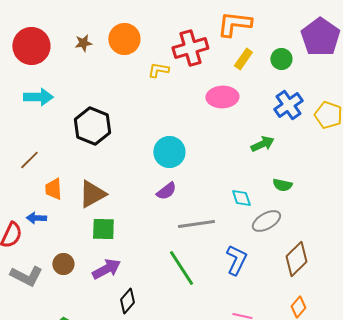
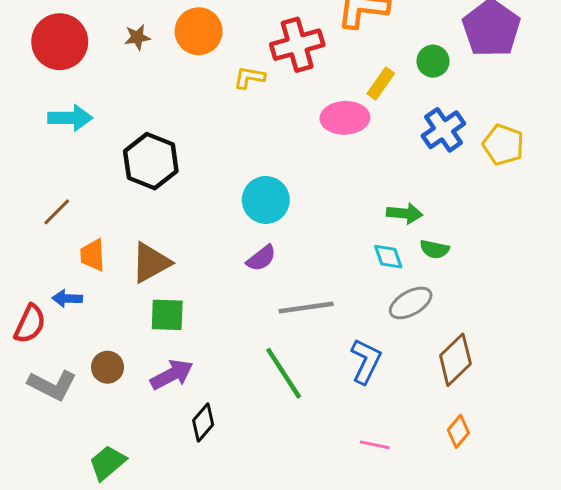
yellow rectangle: (243, 59) -> (381, 83), moved
green arrow: (262, 144) -> (405, 213), moved, turned 30
cyan diamond: (241, 198) -> (388, 257), moved

